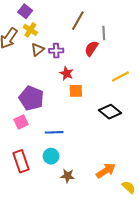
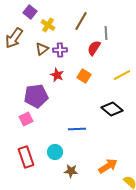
yellow cross: (30, 30) -> (48, 25), moved
red star: (67, 73) -> (57, 75), moved
orange square: (76, 91) -> (84, 76), moved, turned 32
purple pentagon: (31, 98) -> (36, 96), turned -30
blue line: (54, 132) -> (77, 129), moved

